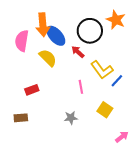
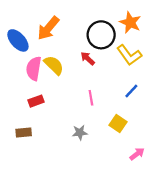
orange arrow: (43, 25) -> (48, 28), turned 45
blue ellipse: (56, 36) -> (18, 40), moved
pink semicircle: (22, 41) -> (34, 69), moved
yellow L-shape: (102, 70) -> (129, 55), moved

